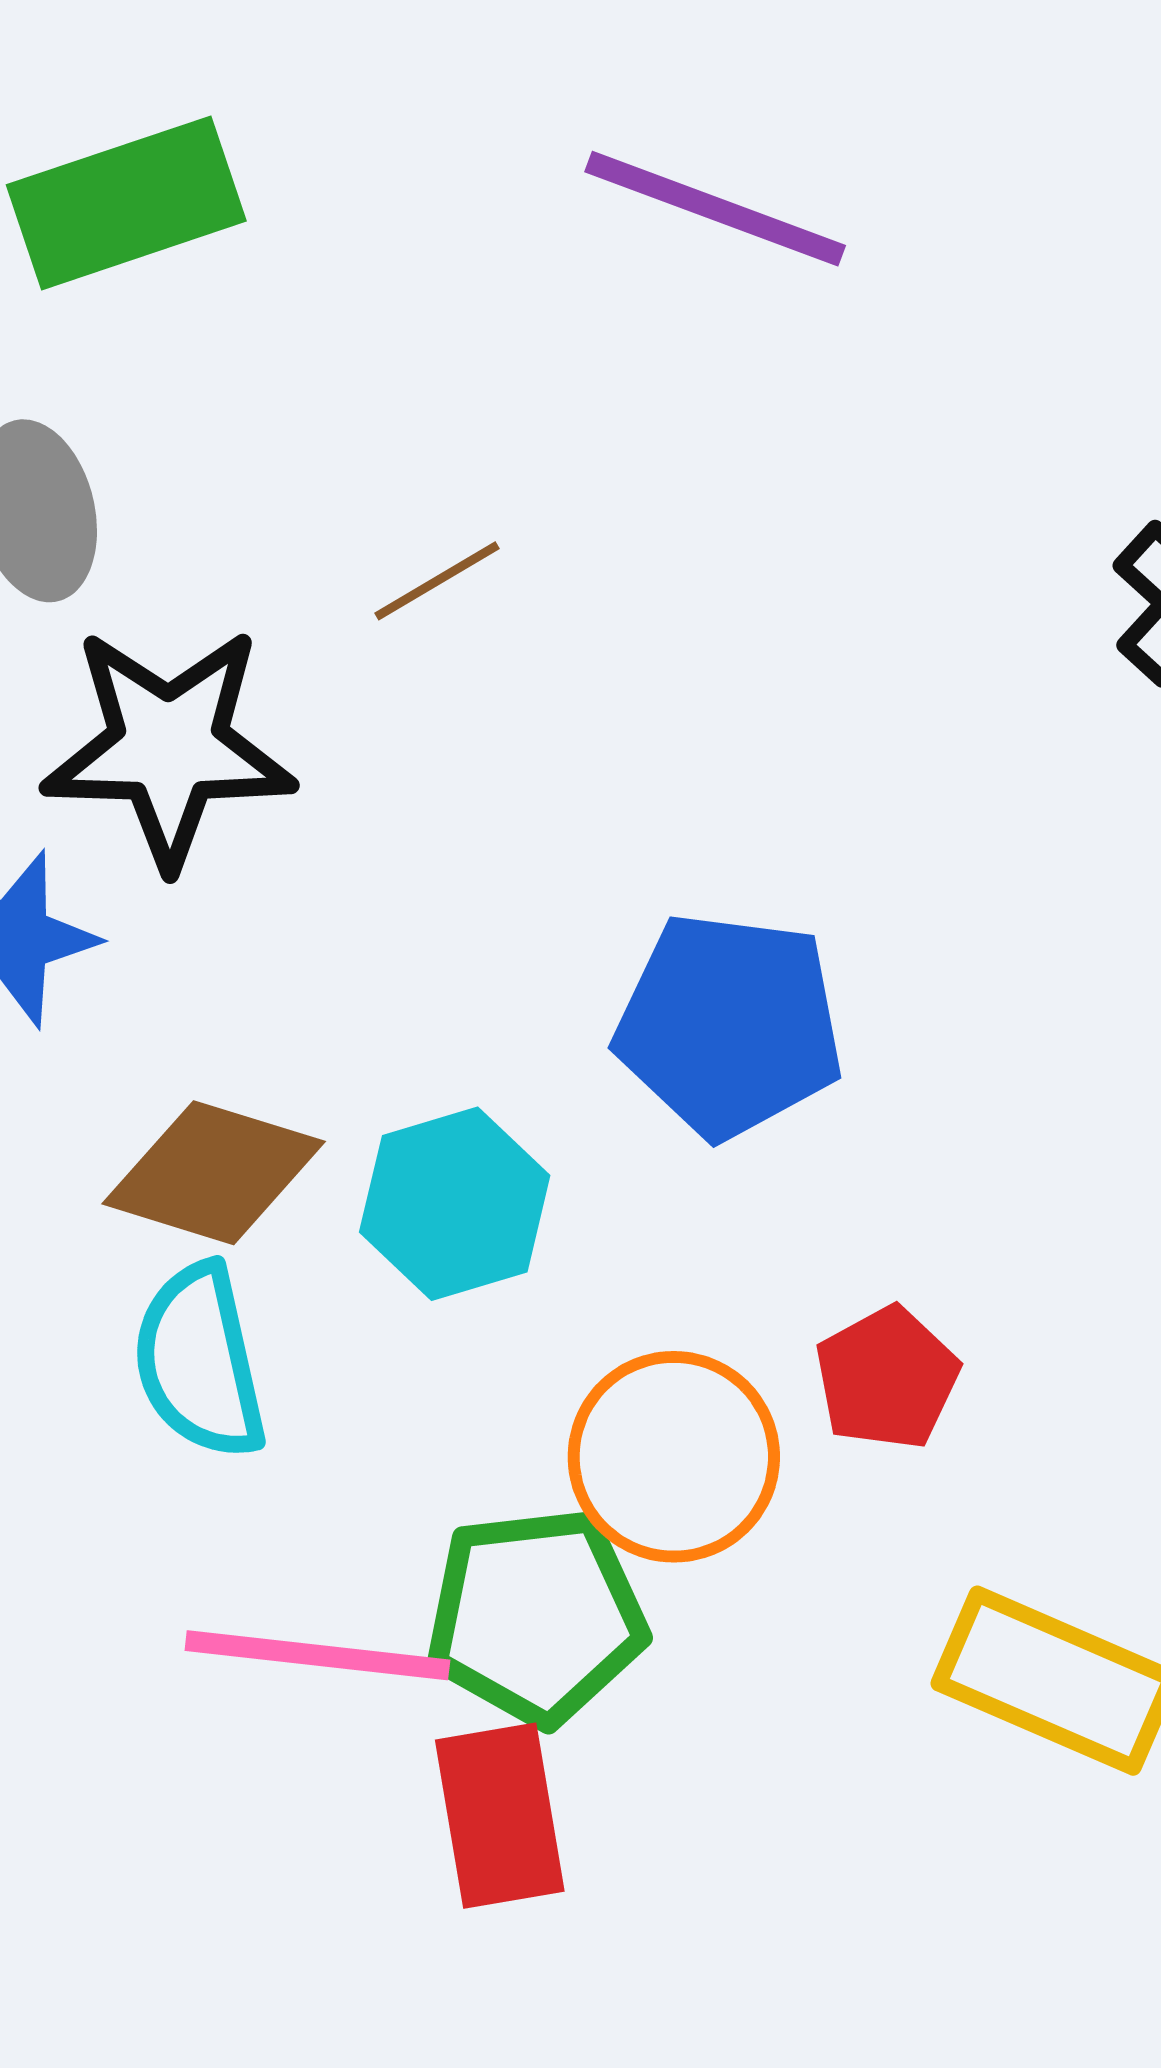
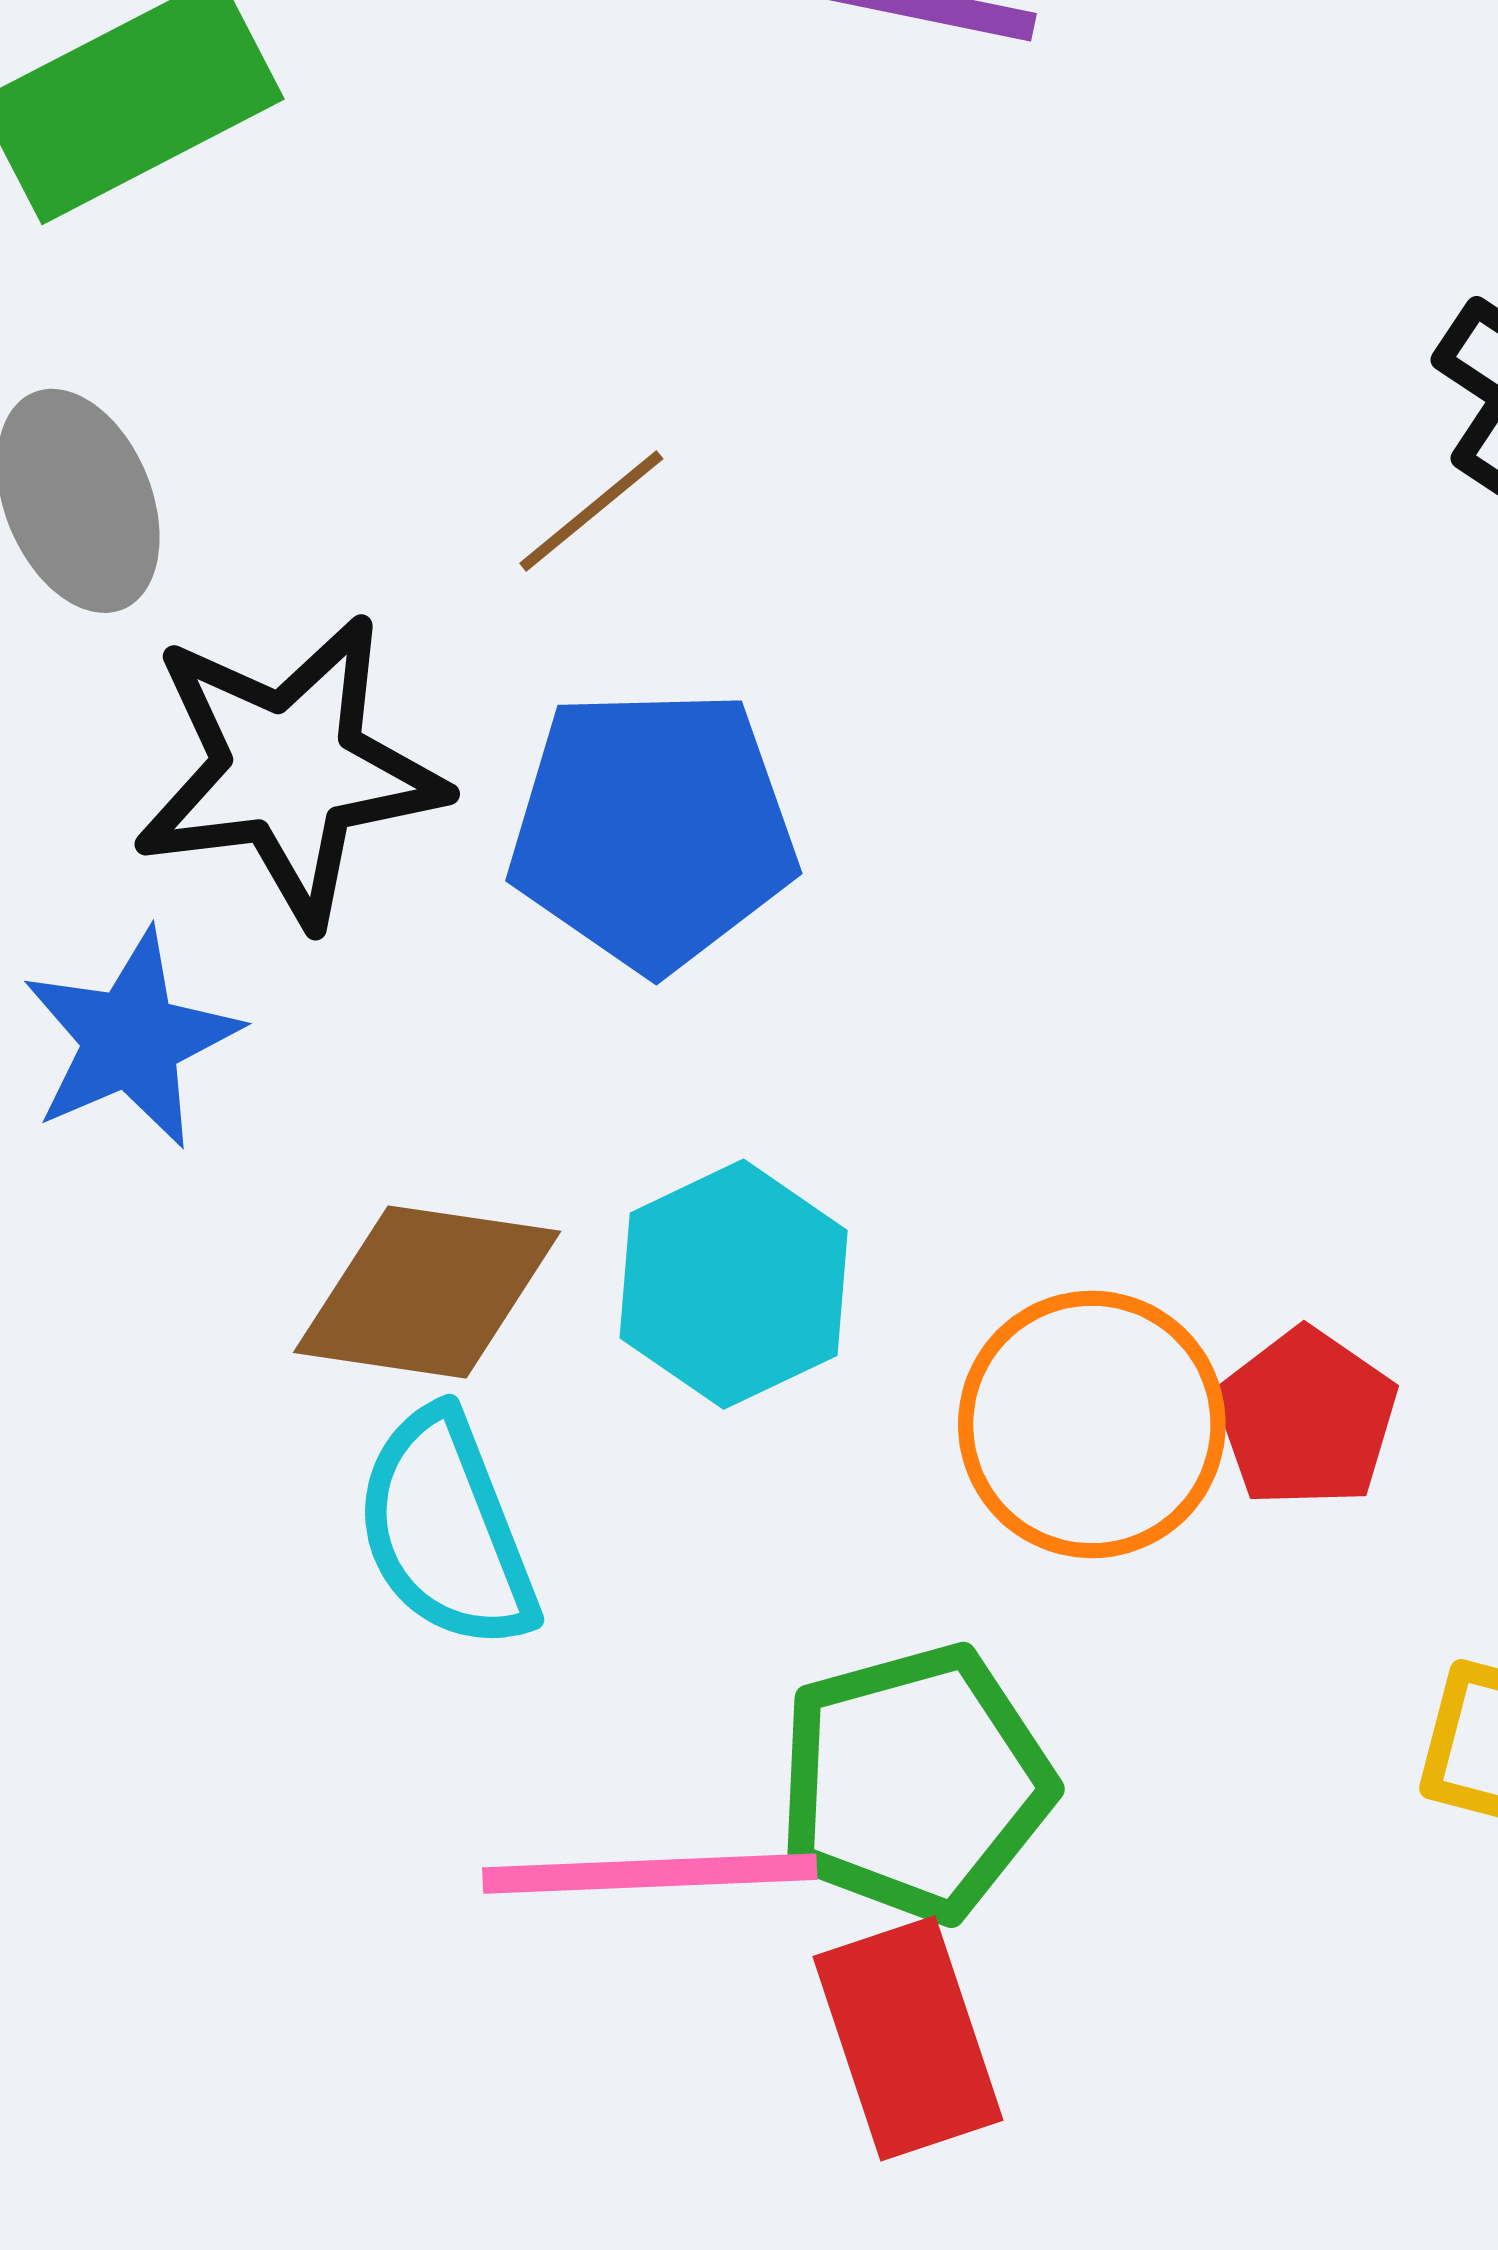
blue pentagon: (729, 1025) -> (653, 829), moved
orange circle: (674, 1457) -> (1092, 1424), moved

